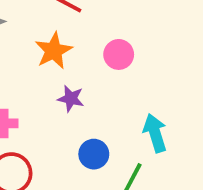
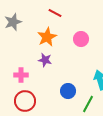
purple star: (71, 99) -> (45, 60), moved

